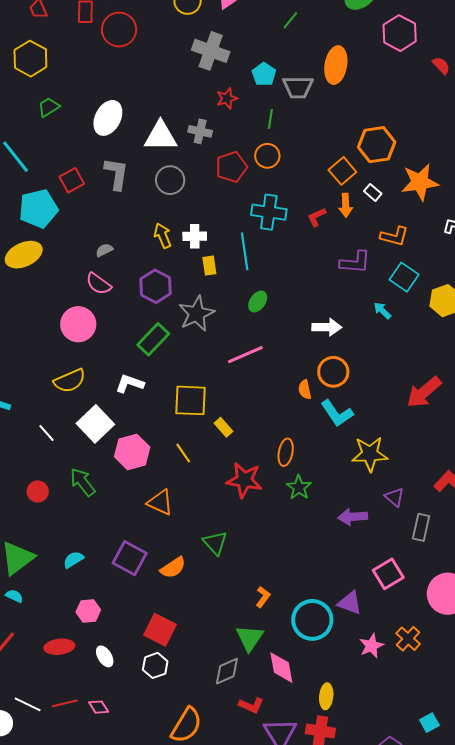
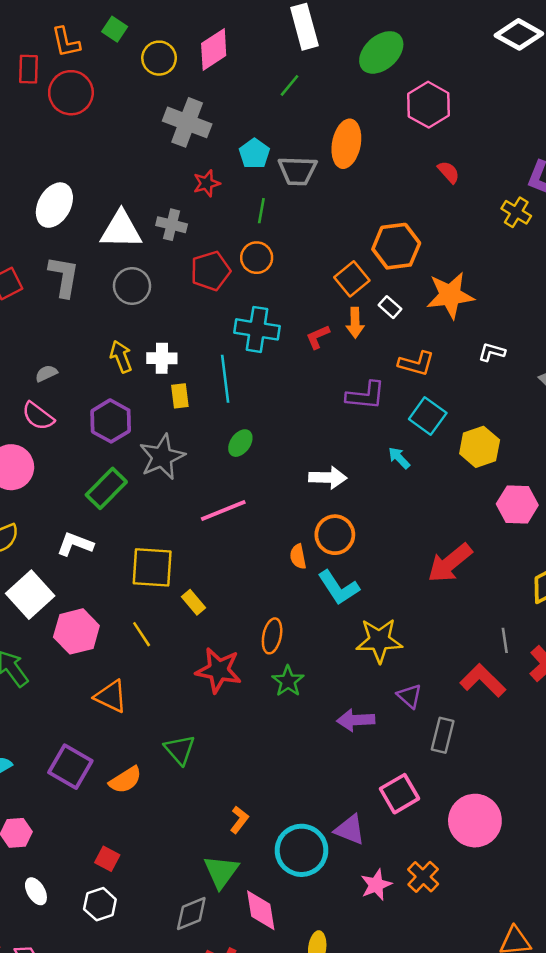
red semicircle: (441, 65) -> (449, 172), moved
red square: (160, 630) -> (107, 859), size x0.6

